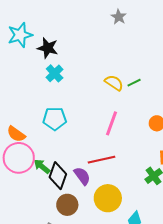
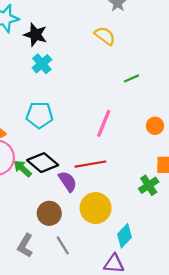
yellow semicircle: (114, 83) -> (105, 36), moved
black diamond: (58, 176) -> (43, 163), moved, turned -72

